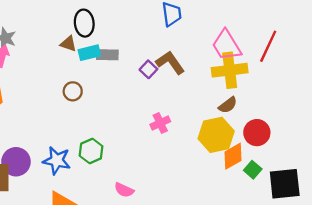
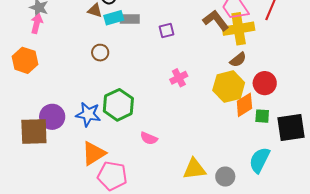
brown L-shape: (170, 63) -> (216, 20), moved
purple square: (148, 69) -> (167, 31), turned 35
green hexagon: (91, 151) -> (118, 105), size x1.4
green square: (253, 170) -> (262, 116), turned -35

